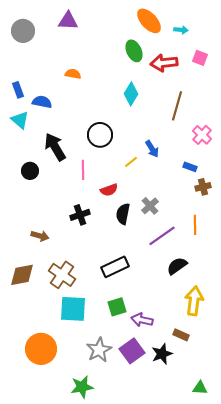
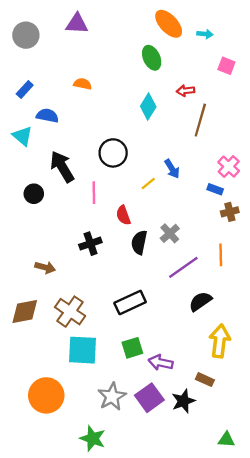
red arrow: (164, 63) -> (186, 91), moved, size x0.6
blue rectangle: (18, 90) -> (25, 90), moved, turned 63
pink cross: (202, 135) -> (229, 167), moved
red semicircle: (109, 190) -> (123, 215), turned 90
green star: (82, 387) -> (93, 438), turned 30

